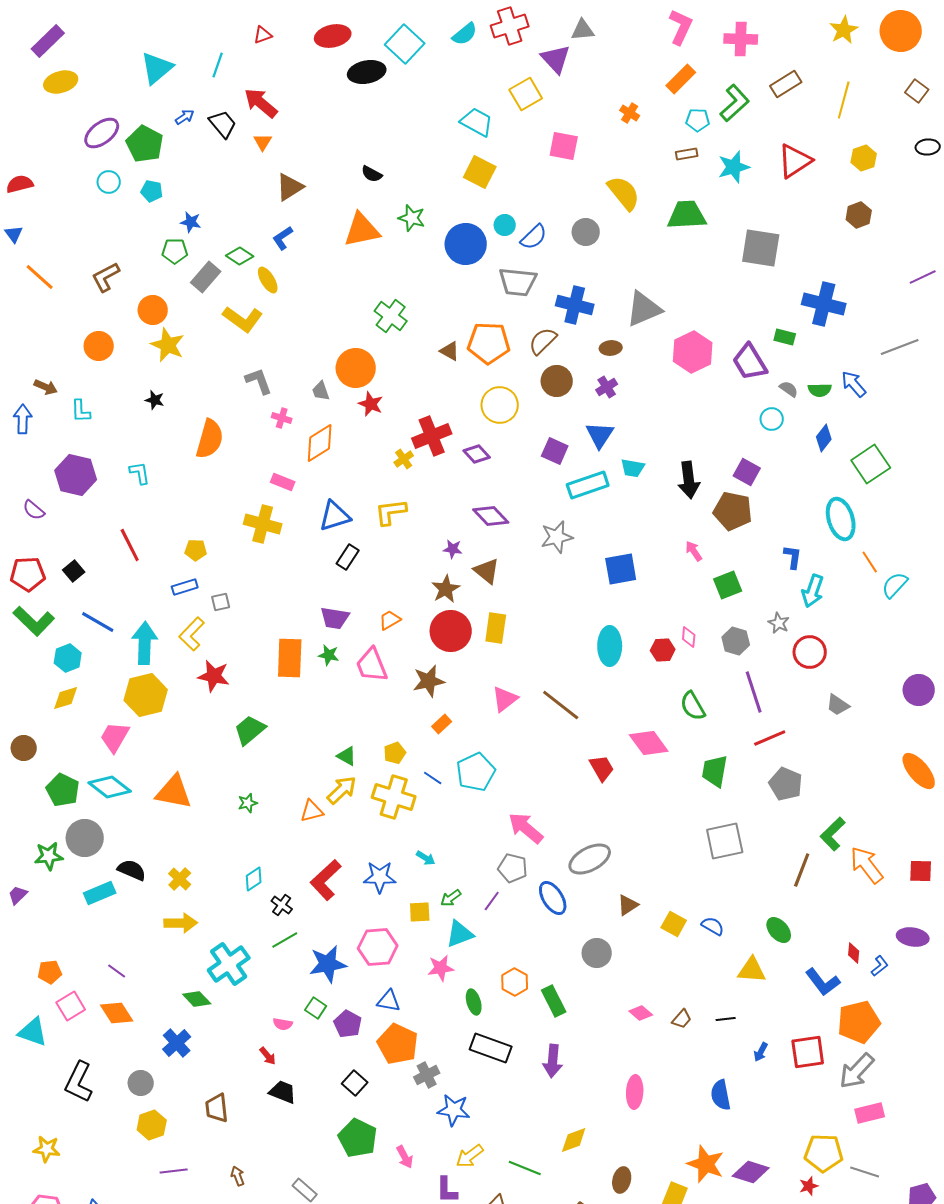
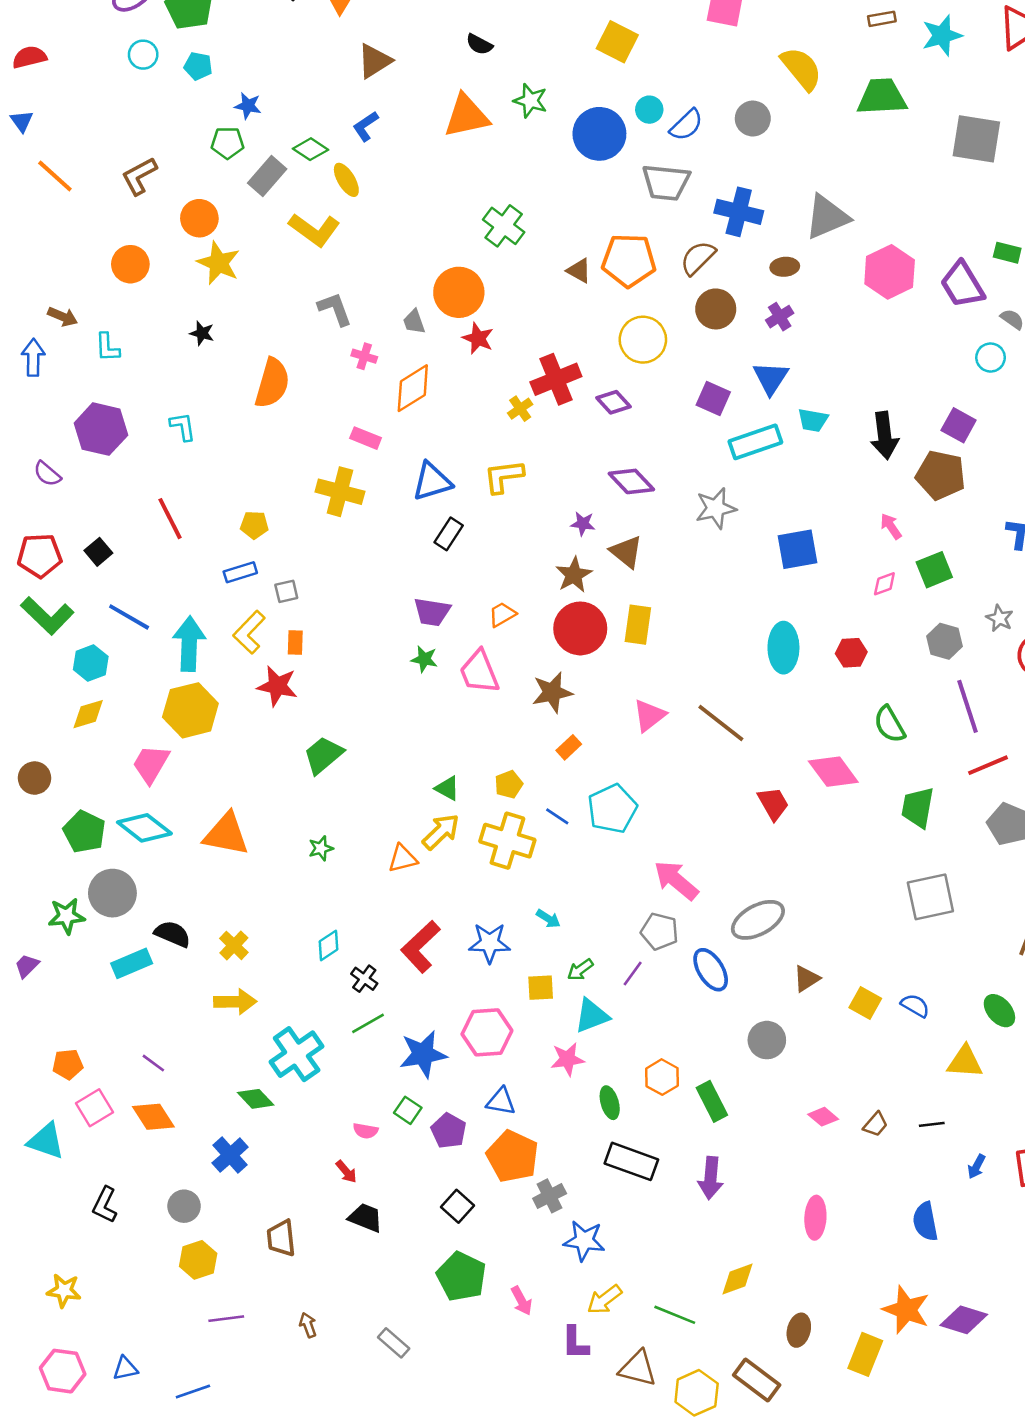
pink diamond: (689, 637) -> (884, 584), moved, turned 65
orange rectangle: (290, 658) -> (295, 643), moved, size x0.5
black L-shape: (79, 1082) -> (105, 1205), size x0.7

